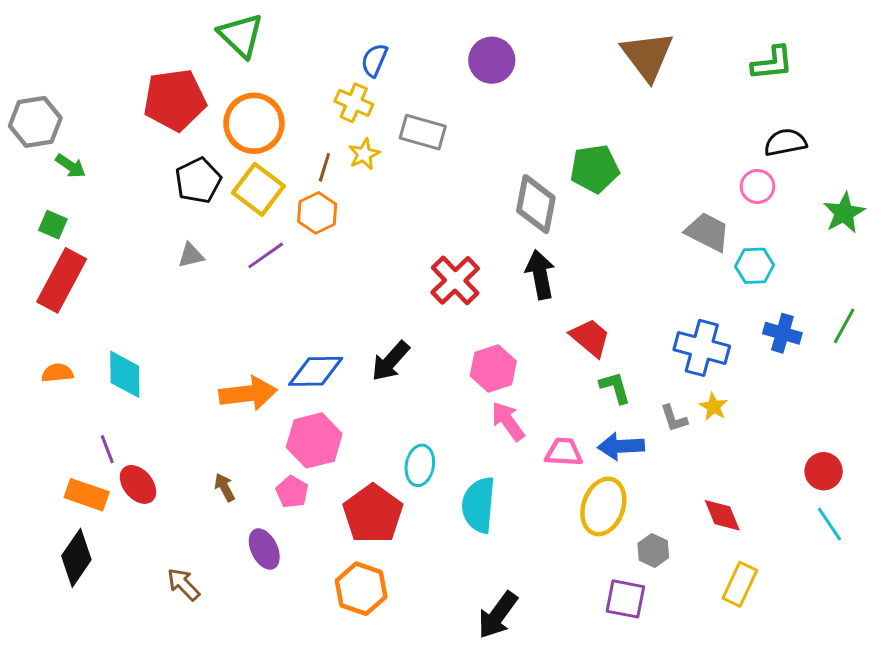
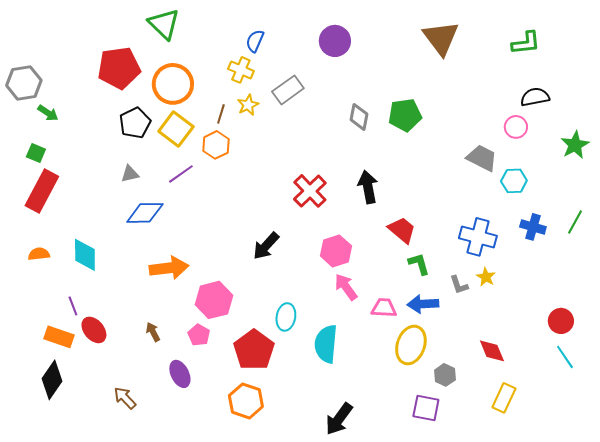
gray rectangle: (423, 132) -> (288, 90), turned -52
gray diamond: (536, 204) -> (359, 117), moved, size x0.7
blue diamond: (316, 371) -> (145, 213), moved

